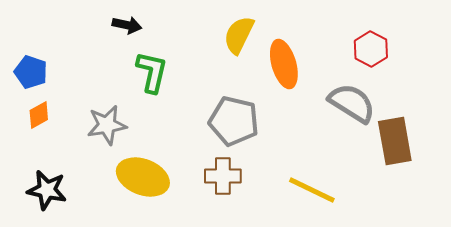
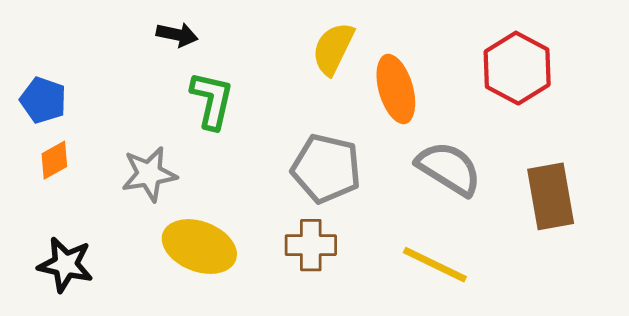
red hexagon: (371, 49) -> (517, 68), size x1.4
gray semicircle: (352, 103) -> (449, 168), moved

